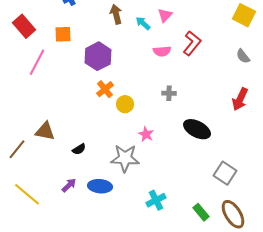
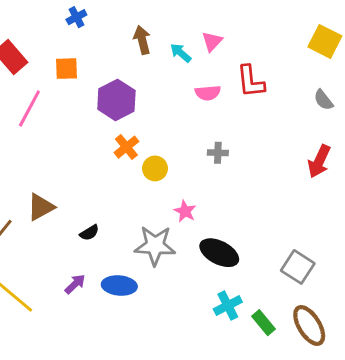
red L-shape: (192, 43) -> (251, 81), turned 135
black ellipse: (197, 129) -> (219, 253), moved
brown triangle: (45, 131) -> (41, 207), turned -40
cyan cross: (156, 200) -> (228, 305), moved

